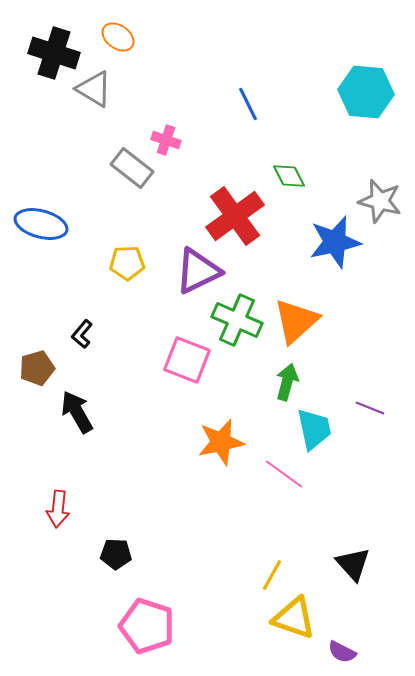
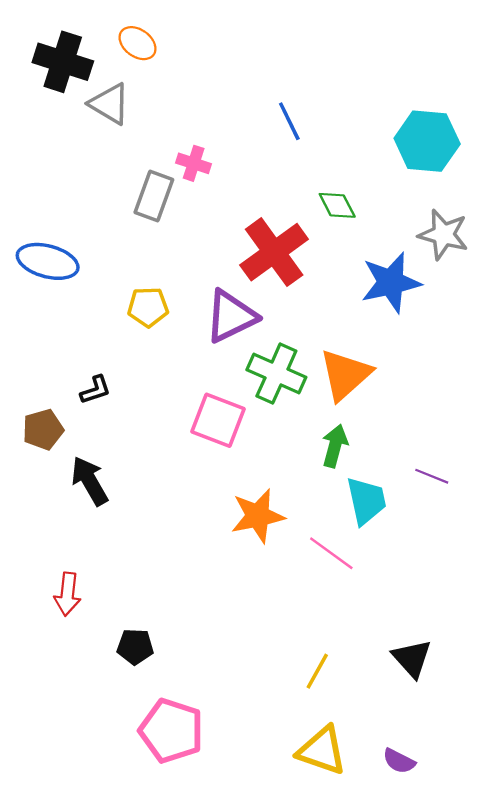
cyan hexagon: (366, 92) -> (427, 141), moved
gray rectangle: (132, 168) -> (154, 196), turned 72
black L-shape: (82, 334) -> (95, 390), turned -148
yellow triangle: (294, 618) -> (322, 751), moved

